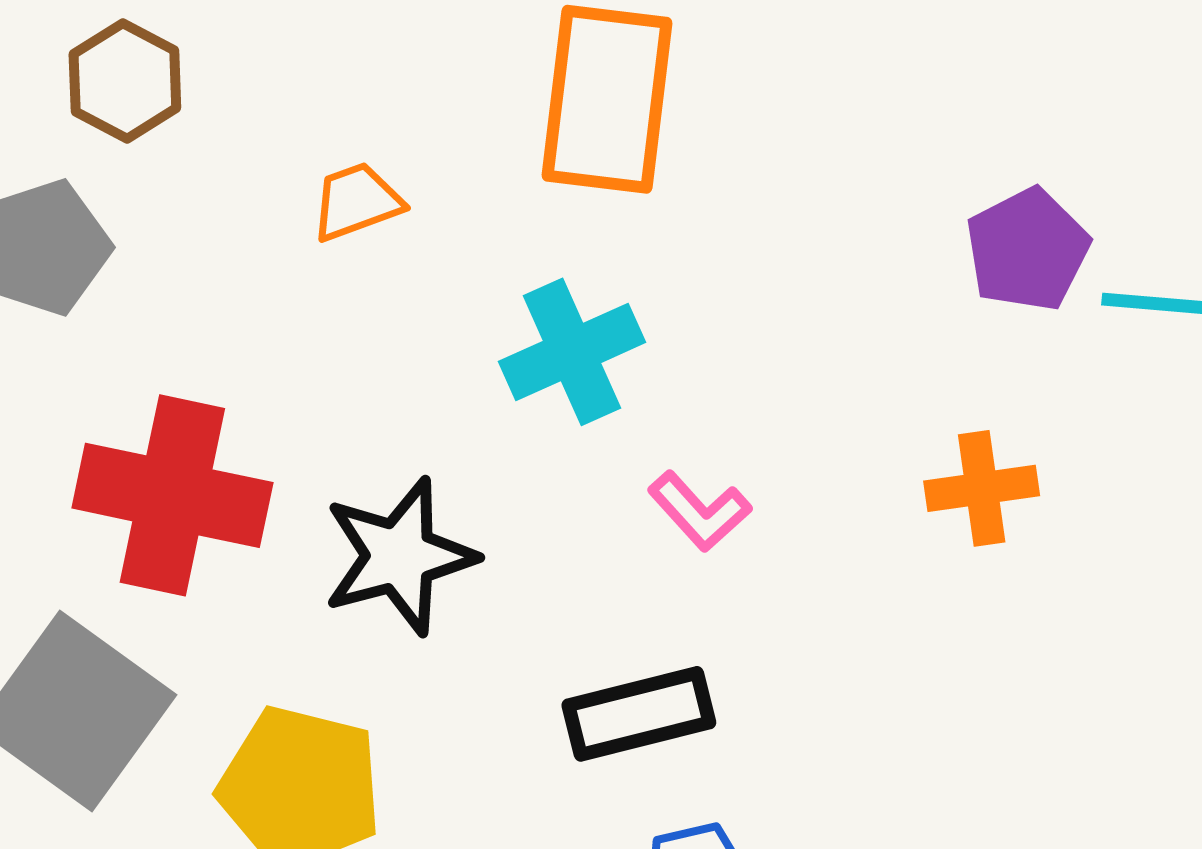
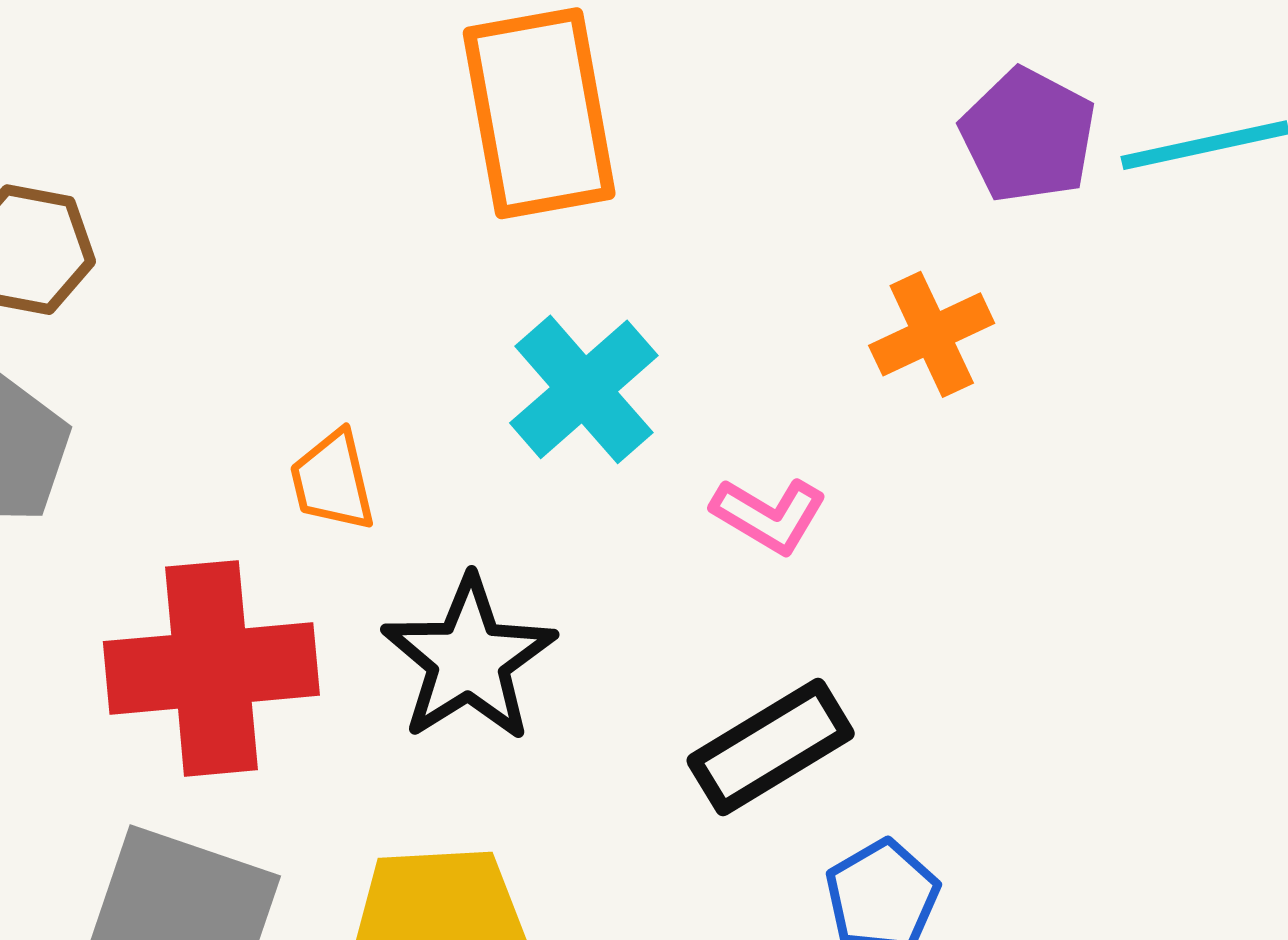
orange trapezoid: (357, 202) -> (333, 481), moved, turned -66
orange cross: (982, 488) -> (932, 334), moved

